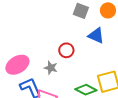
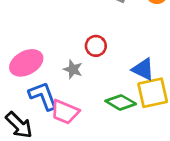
blue triangle: (96, 36) -> (143, 69), moved

